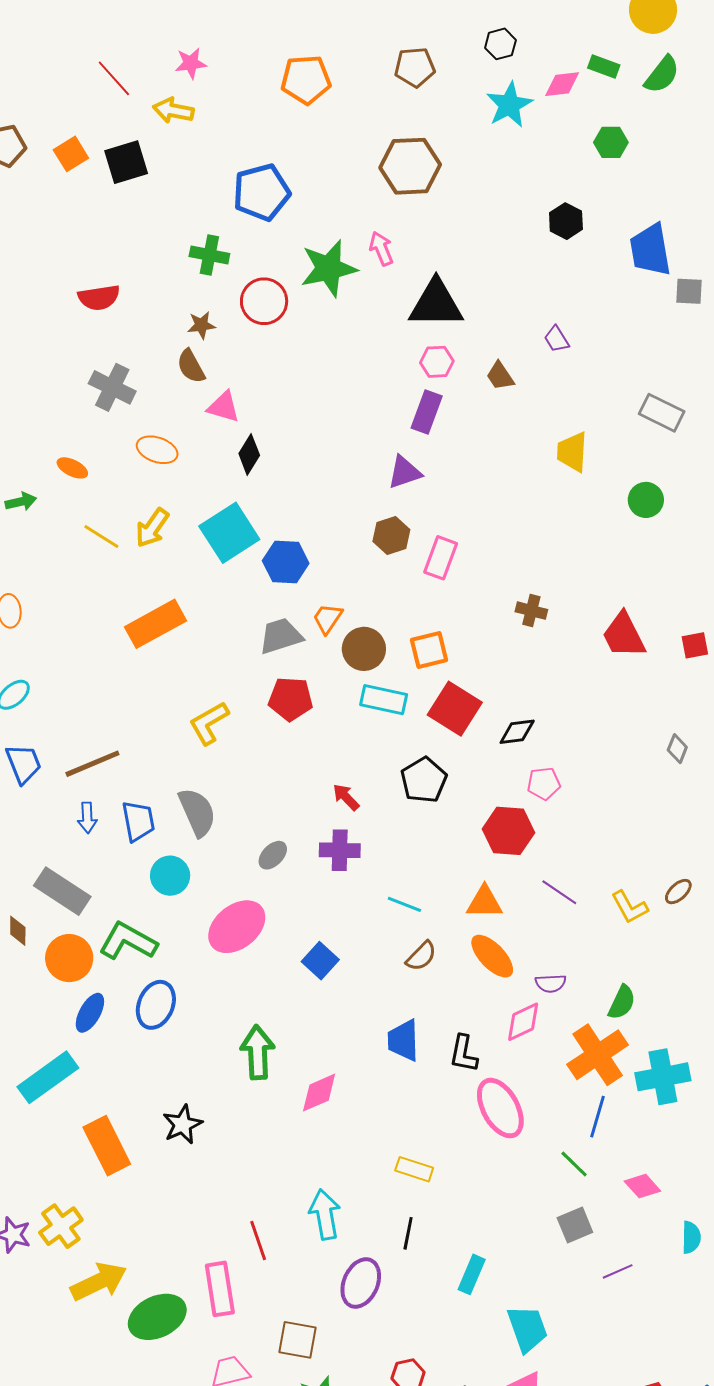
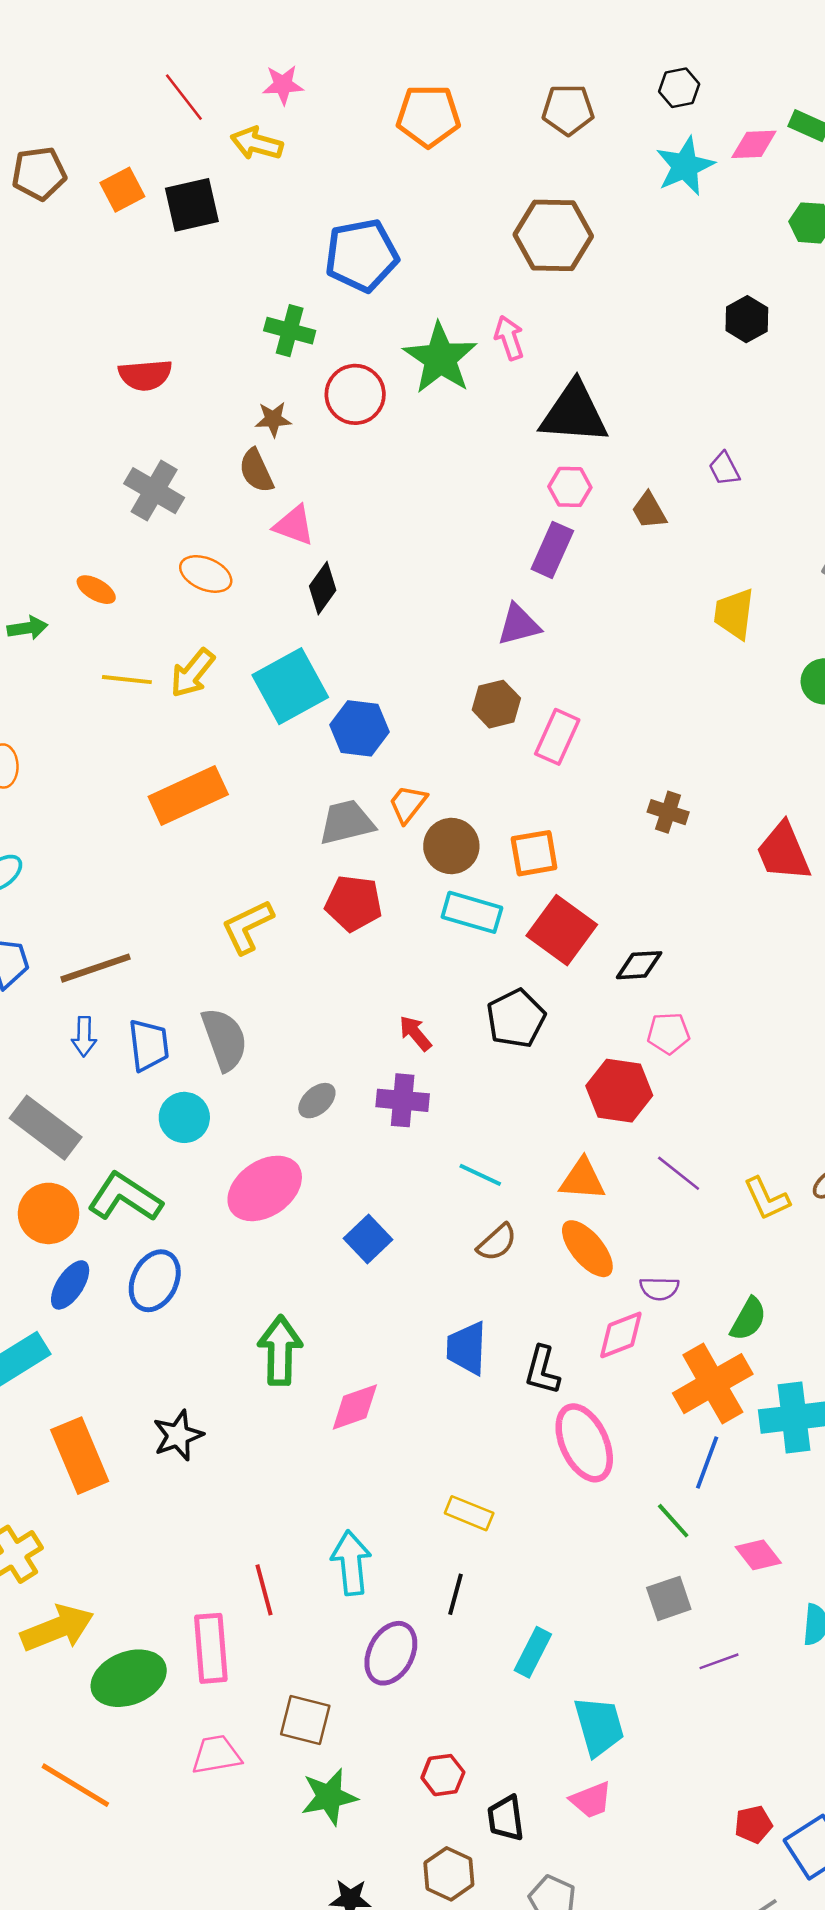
green star: (329, 268) -> (440, 358), turned -30
yellow line: (101, 537) -> (127, 680), turned -30

